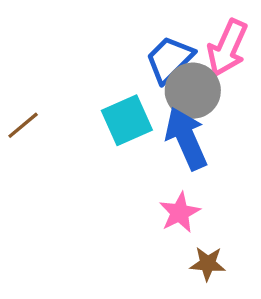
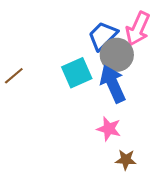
pink star: (180, 213) -> (109, 129), turned -30

